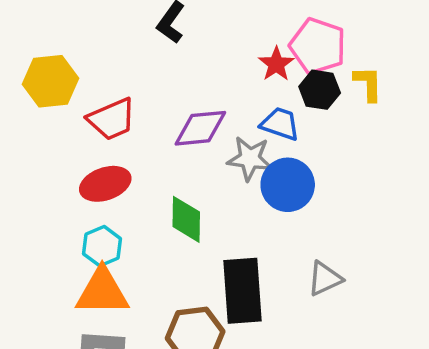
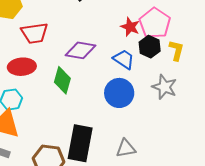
red star: (276, 64) -> (130, 27), turned -30
gray star: (250, 159) -> (164, 87), moved
green diamond: (186, 219) -> (62, 80), moved

